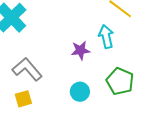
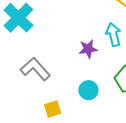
yellow square: (23, 99) -> (53, 109), moved

